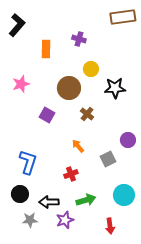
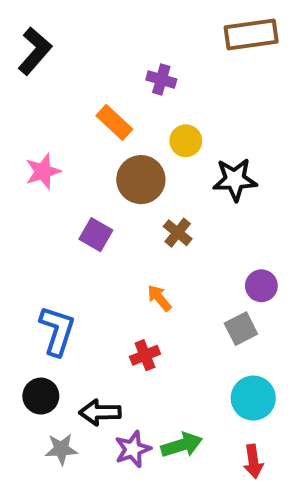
orange rectangle: (46, 49) -> (114, 122), moved, turned -48
gray square: (108, 159) -> (241, 329), moved
green arrow: (86, 200) -> (182, 445), moved
red arrow: (110, 226) -> (253, 461), moved

